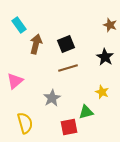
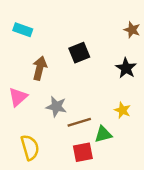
cyan rectangle: (19, 25) -> (23, 30), turned -35
brown arrow: (36, 44) -> (40, 68), moved
brown line: (68, 68) -> (79, 122), moved
gray star: (52, 98) -> (56, 107), moved, turned -30

